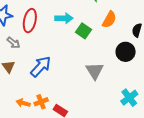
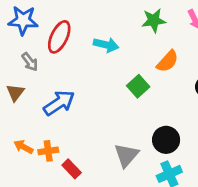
green square: (84, 31) -> (138, 86), moved
black circle: (126, 52) -> (166, 140), moved
gray triangle: (95, 71) -> (126, 155), moved

